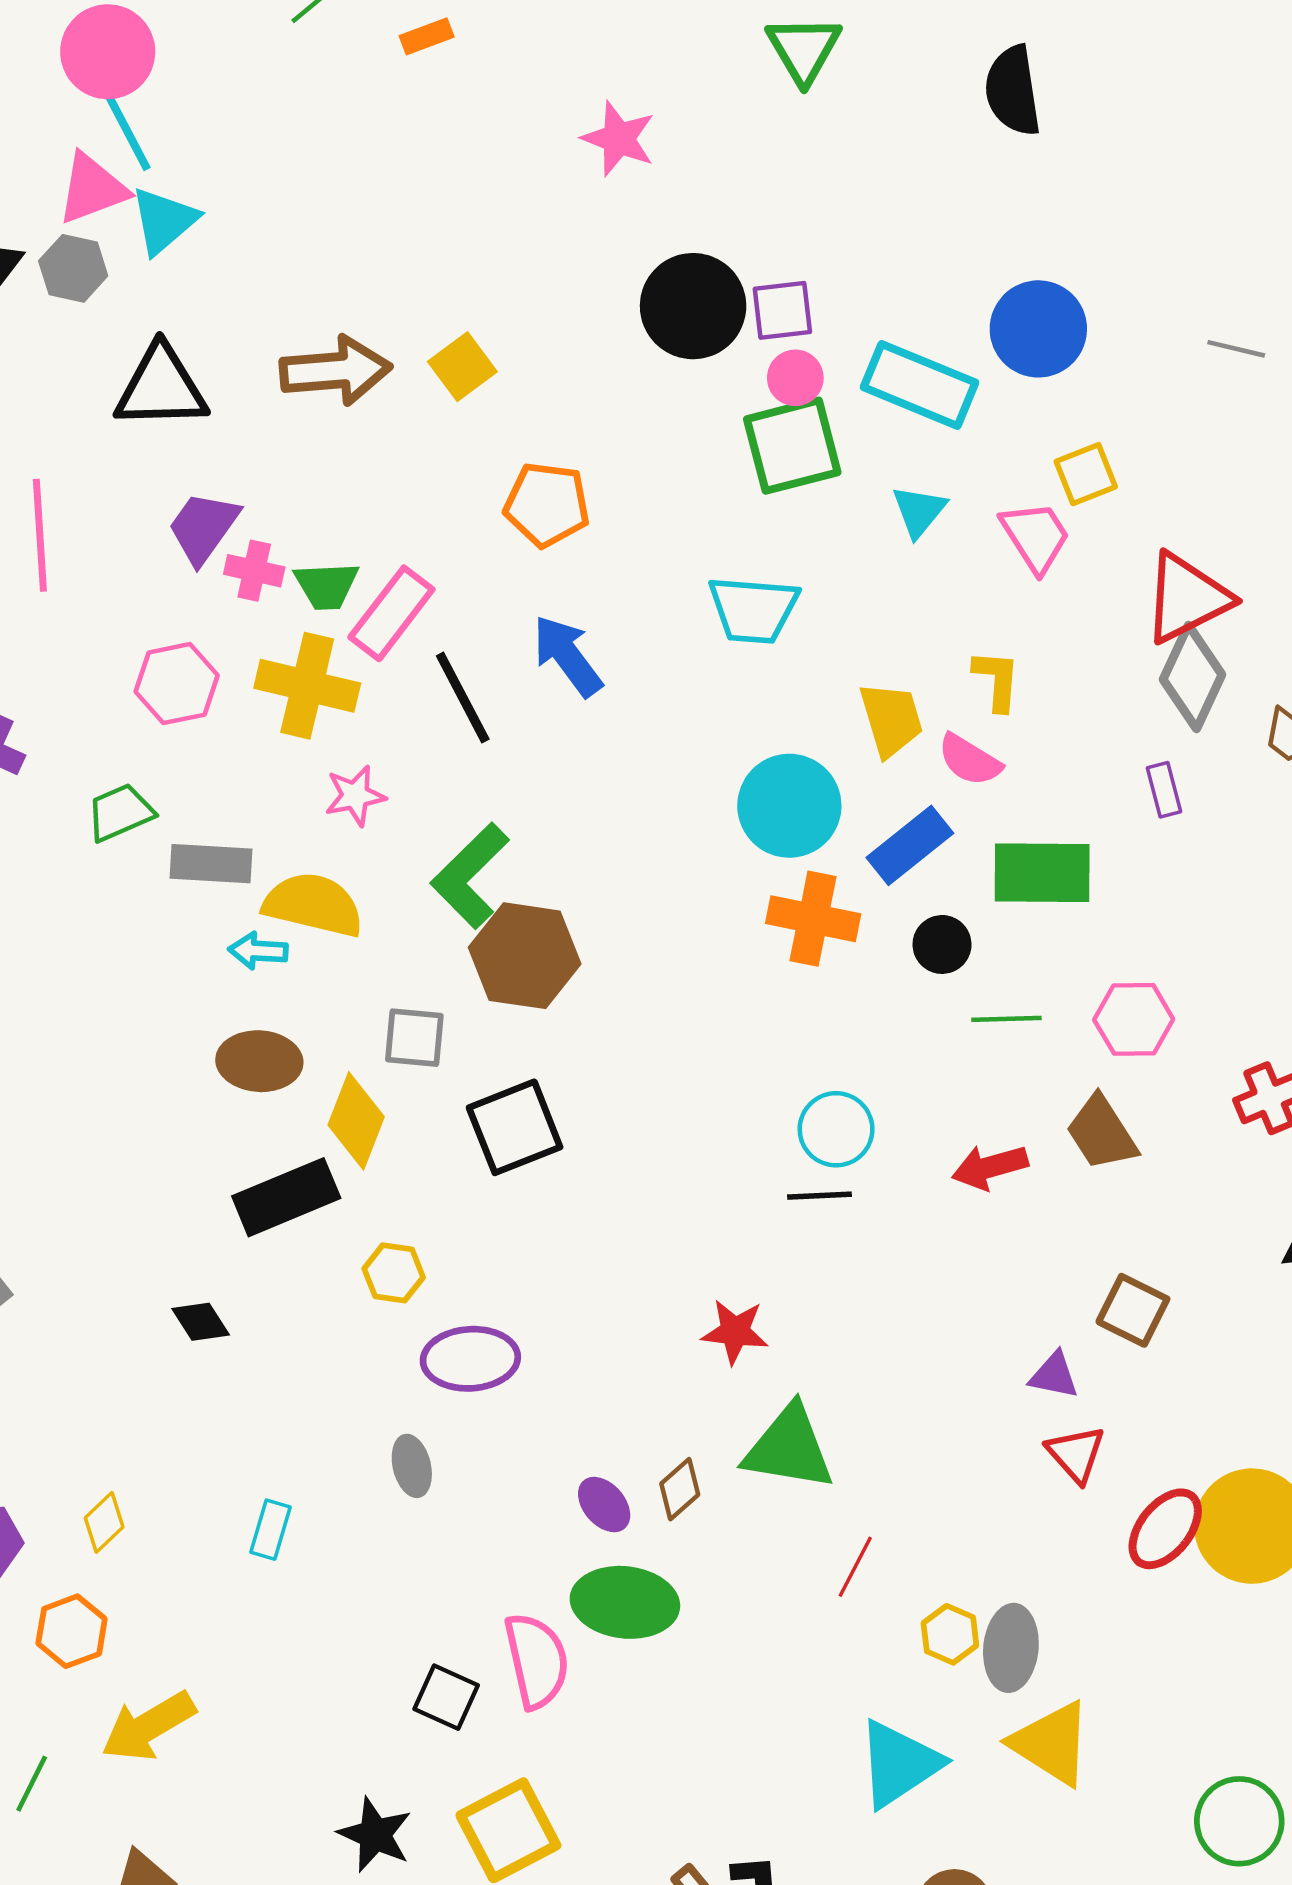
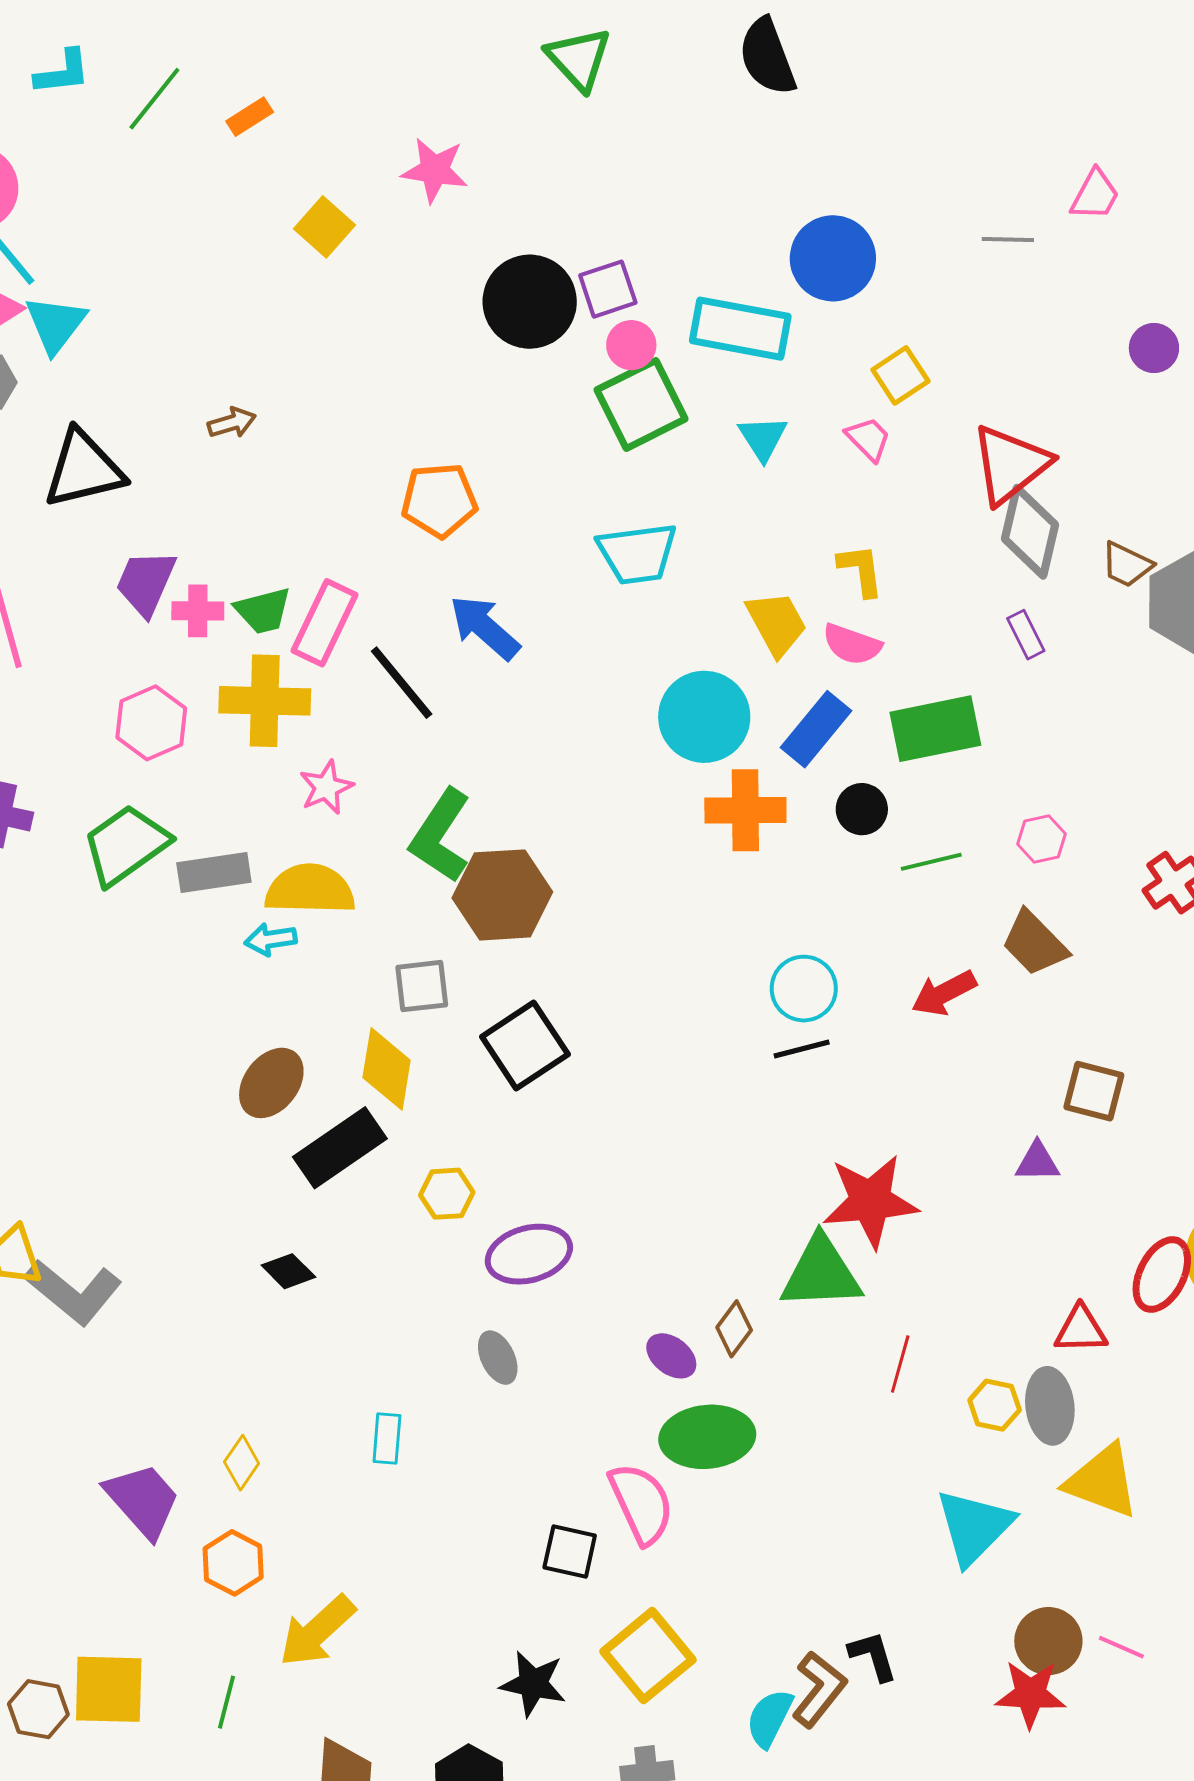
yellow square: (462, 367) -> (325, 227), moved
brown arrow: (336, 371) -> (232, 423), size x0.5
pink trapezoid: (1036, 537) -> (868, 439), size x0.7
green trapezoid: (120, 813) -> (126, 845), size x1.5
pink hexagon: (1134, 1019) -> (1042, 839), size x0.7
brown ellipse: (259, 1061) -> (271, 1083), moved, turned -44
red star: (735, 1332) -> (870, 1201), moved, size x1.6
red triangle: (1076, 1454) -> (1081, 1330), moved, turned -38

